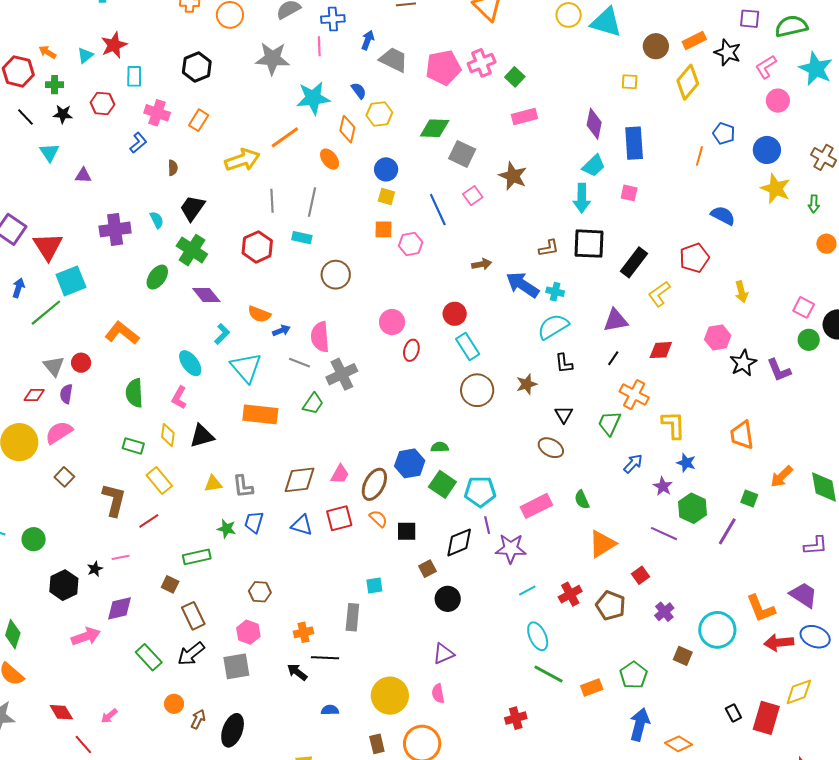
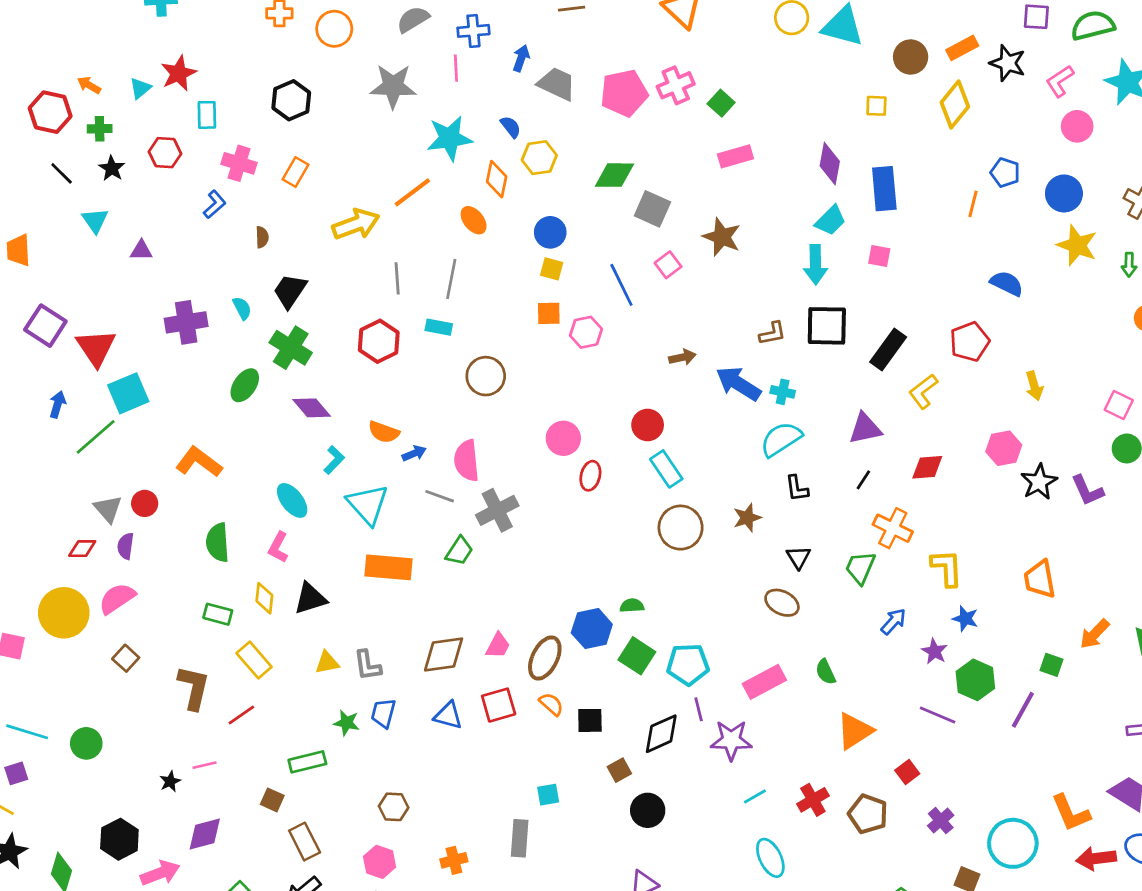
black star: (63, 114) -> (112, 168), turned 30
black hexagon: (64, 585) -> (119, 839), moved

